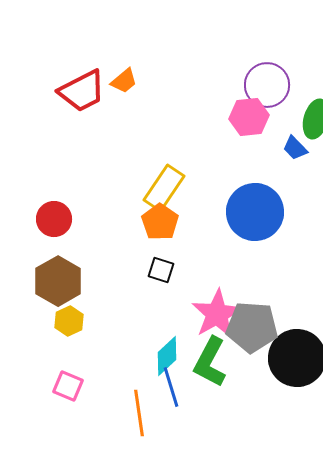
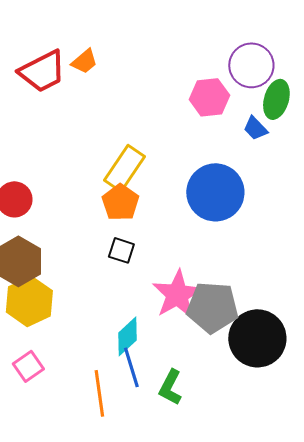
purple circle: (267, 85) -> (251, 65), moved
yellow hexagon: (69, 321) -> (29, 301), size x1.6
green L-shape: (210, 362) -> (170, 387), moved, size x0.7
pink square: (68, 386) -> (28, 366), turned 32

